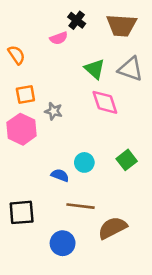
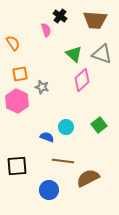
pink semicircle: (59, 38) -> (46, 30), turned -88
pink diamond: (105, 102) -> (82, 80), turned 65

